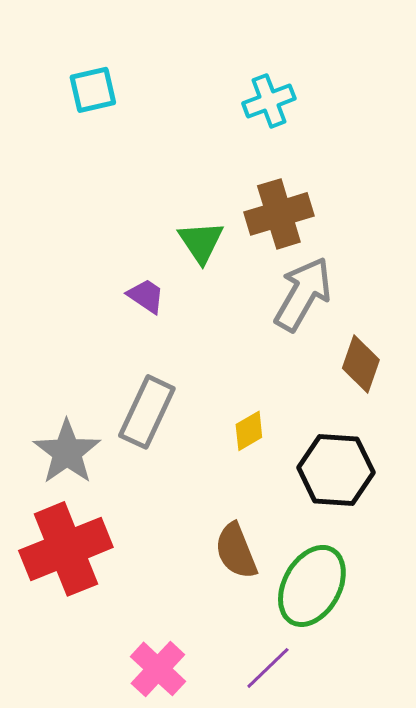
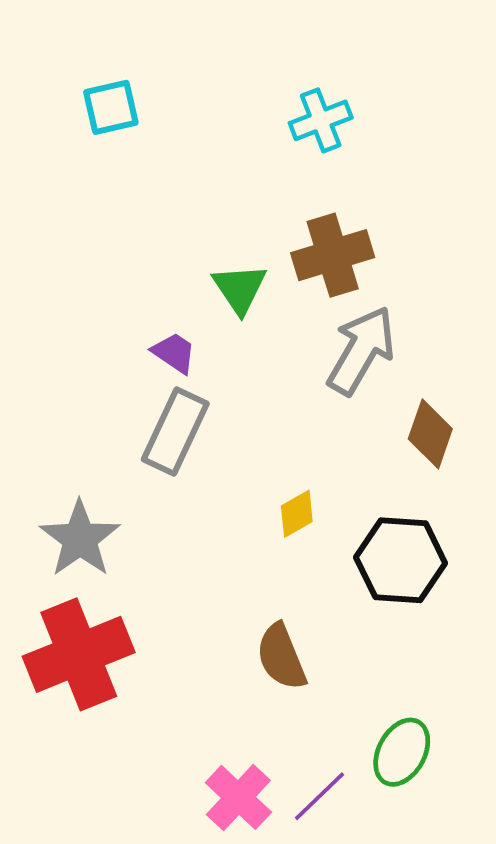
gray rectangle: (147, 412) -> (175, 432), moved
green ellipse: (312, 586) -> (402, 752), moved, size x0.7
pink cross: (158, 669) -> (238, 797), moved

